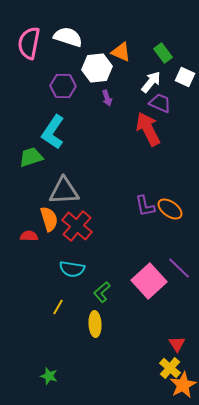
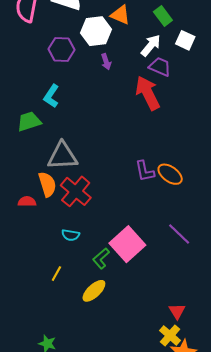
cyan L-shape: (53, 132) -> (51, 96), size x0.7
cyan semicircle: (72, 269) -> (71, 235), size x0.7
pink square: (149, 281) -> (127, 244), moved
yellow ellipse: (95, 324) -> (94, 291), turned 50

